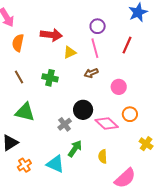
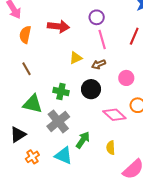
purple circle: (98, 26) -> (97, 17), moved
yellow triangle: (70, 52) -> (76, 58), moved
green cross: (50, 78) -> (61, 92), moved
black circle: (83, 110) -> (91, 89), moved
gray cross: (65, 124) -> (58, 121), moved, size x1.6

